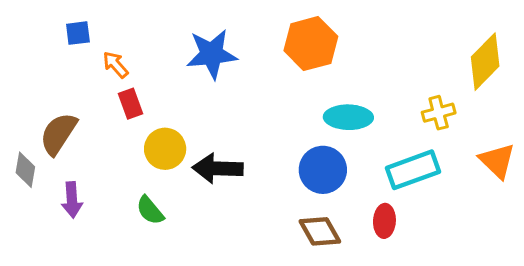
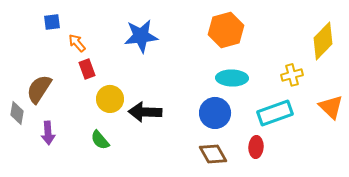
orange hexagon: (311, 44) -> (226, 30), moved

